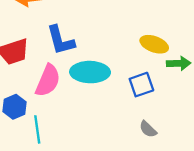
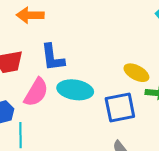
blue square: (141, 85) -> (120, 107), size x1.4

